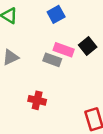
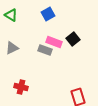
red cross: (37, 100) -> (21, 87), moved

